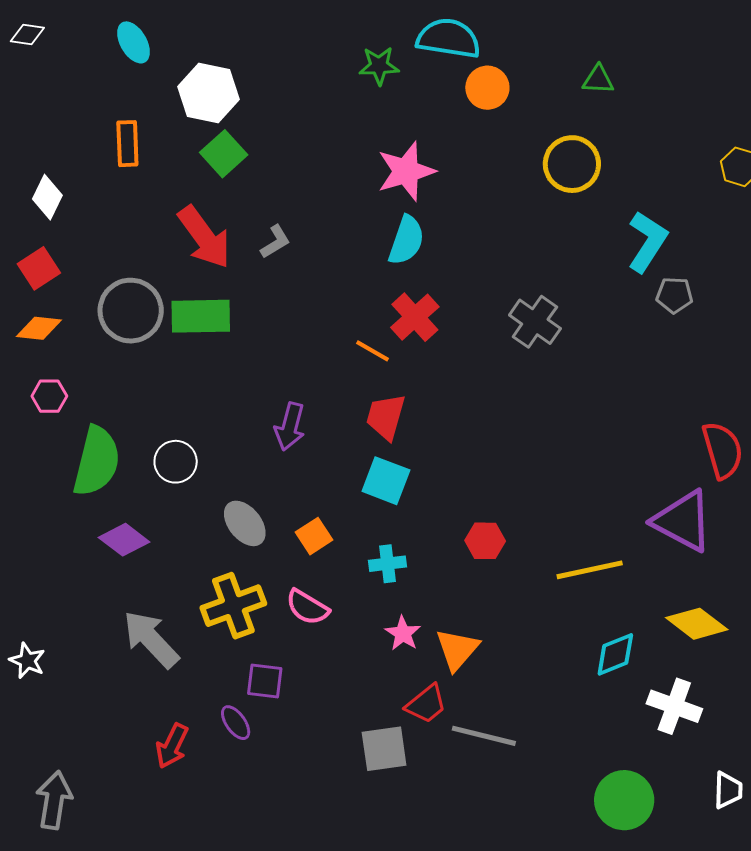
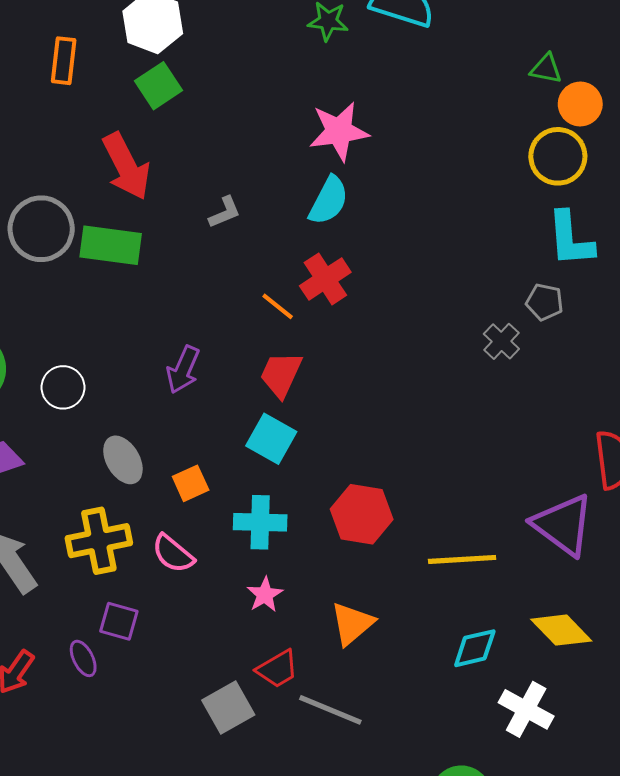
orange circle: (487, 88) -> (580, 104), moved
yellow circle: (572, 164) -> (558, 156), moved
gray L-shape: (275, 242) -> (225, 212), moved
cyan L-shape: (647, 242) -> (570, 239), turned 134
gray pentagon: (674, 295) -> (545, 302), moved
gray cross: (535, 322) -> (501, 341), moved, size x0.7
red hexagon: (485, 541) -> (362, 514), size x1.5
cyan cross: (388, 564) -> (260, 522), size x1.4
orange triangle: (457, 649) -> (352, 624), moved
gray square: (384, 749) -> (228, 708), turned -30

